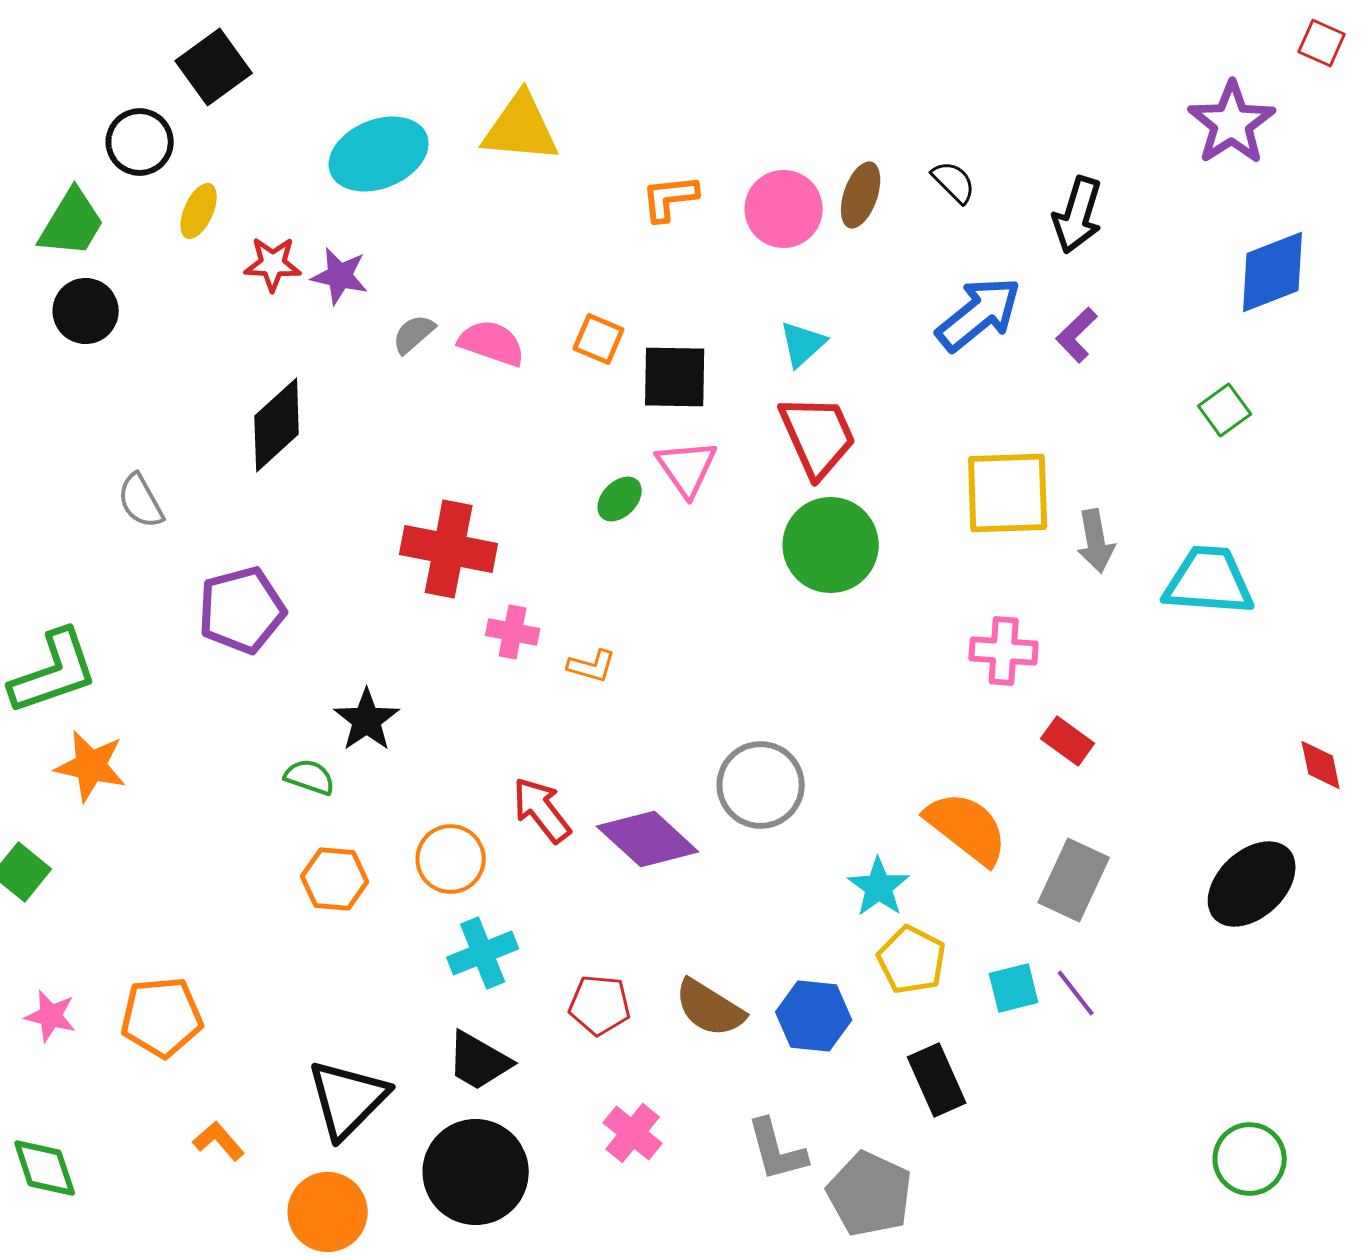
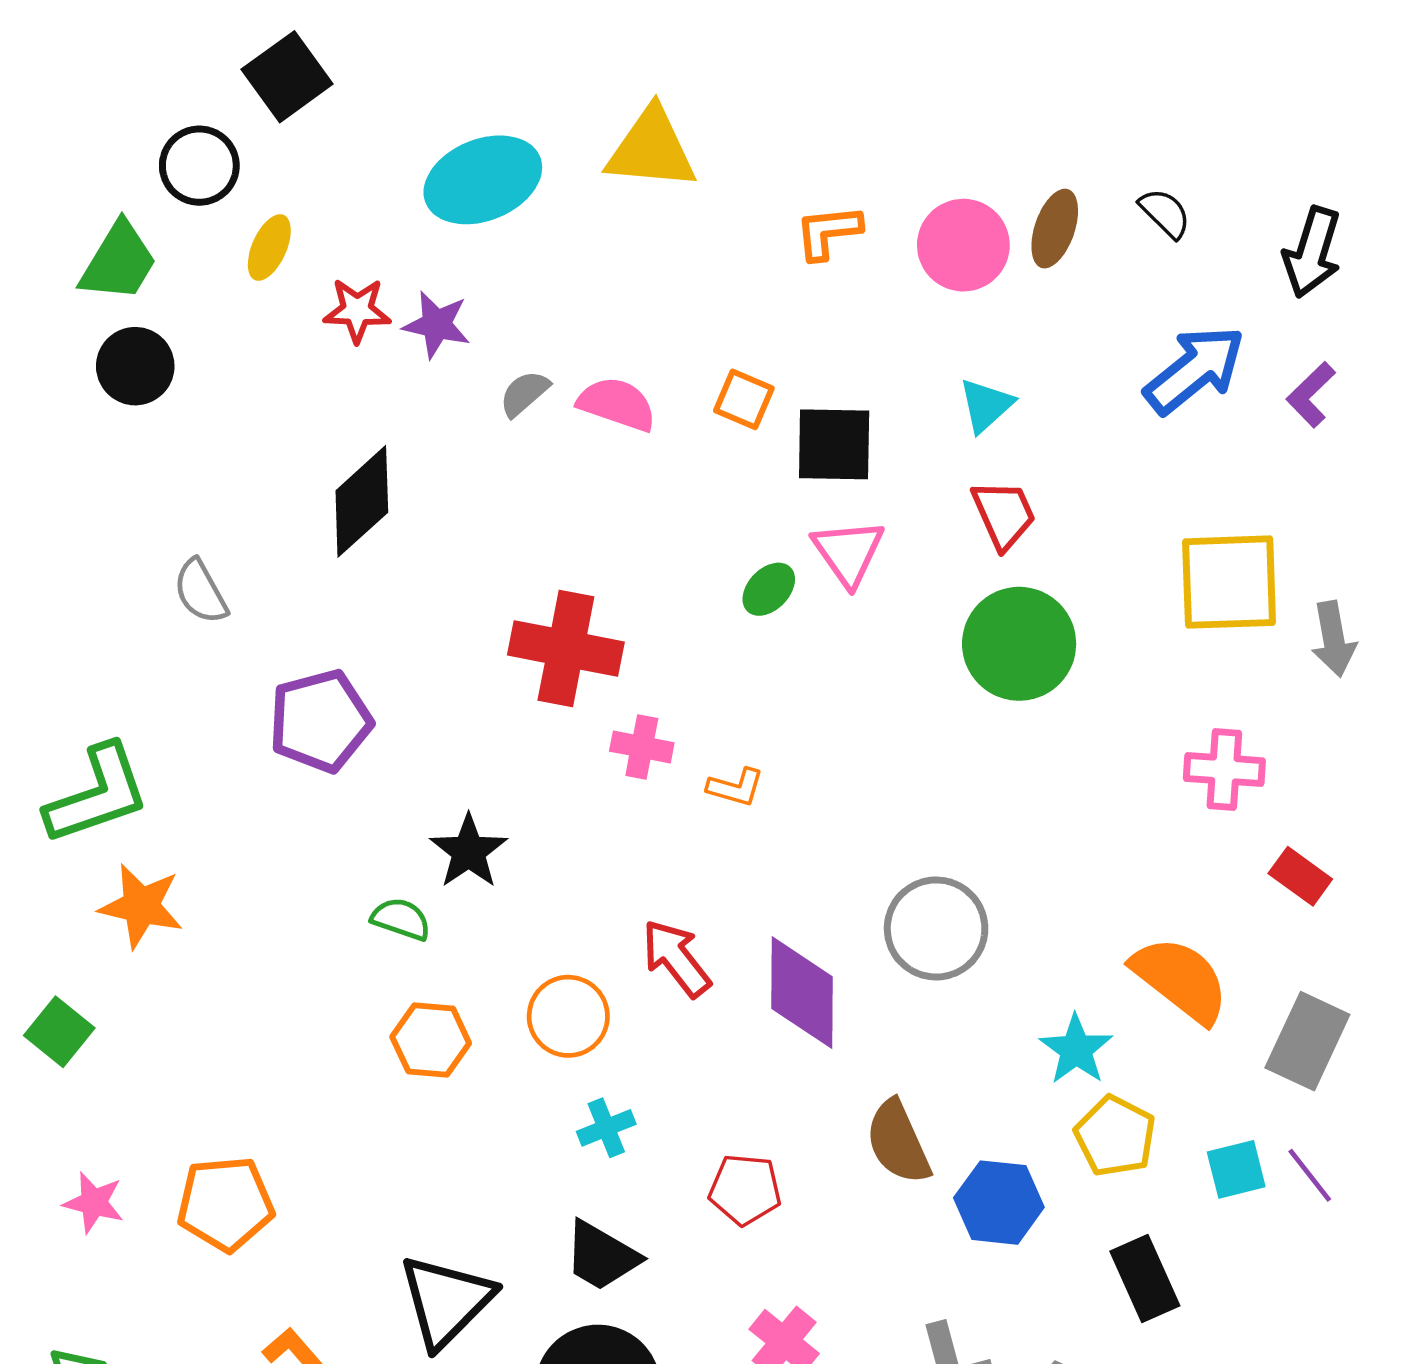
red trapezoid: (818, 436) -> (1004, 514), size x0.7
purple diamond: (648, 839) -> (802, 993), turned 48
cyan cross: (483, 953) -> (606, 1128), size x0.7
brown semicircle: (710, 1008) -> (898, 1142), moved, turned 34

